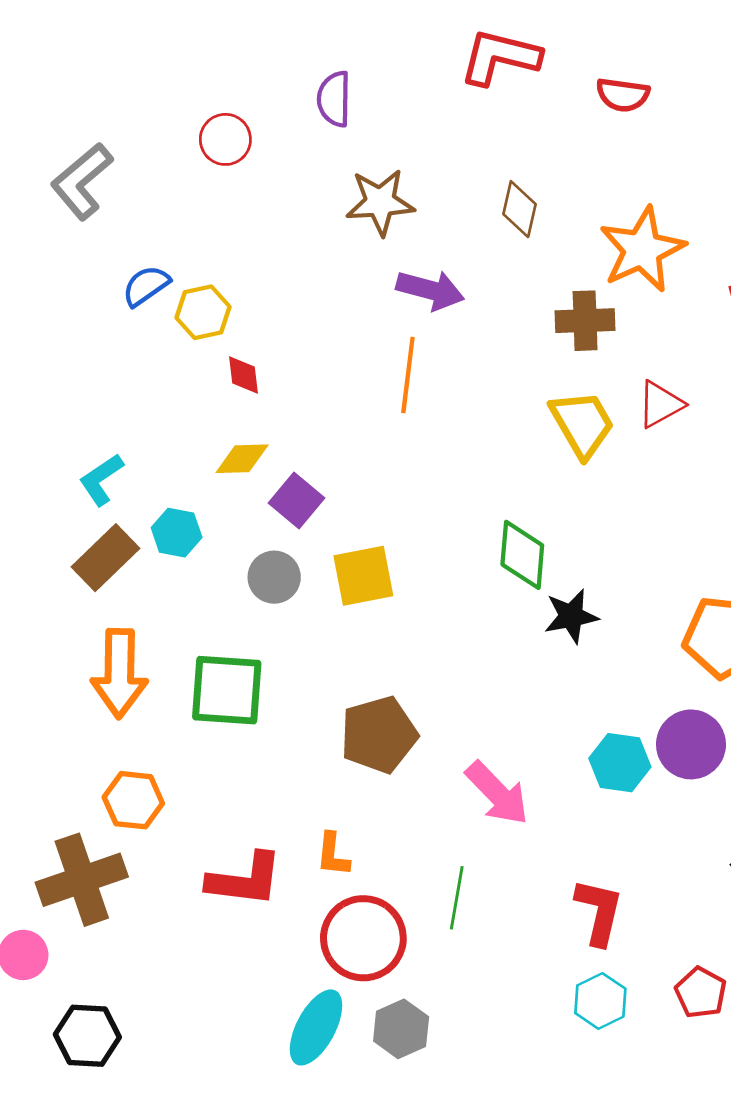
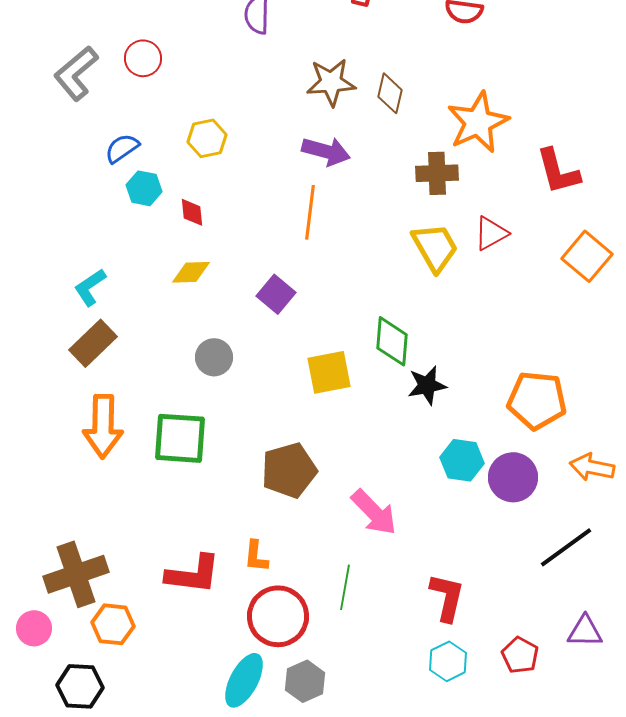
red circle: (225, 139) -> (143, 58), moved
brown star: (380, 202) -> (331, 82), moved
yellow hexagon: (203, 312) -> (207, 138), moved
purple square: (296, 500) -> (276, 294), moved
cyan hexagon: (177, 533) -> (144, 188), moved
yellow square: (363, 576) -> (329, 372), moved
cyan hexagon: (620, 763) -> (462, 460), moved
orange hexagon: (133, 800) -> (113, 624), moved

